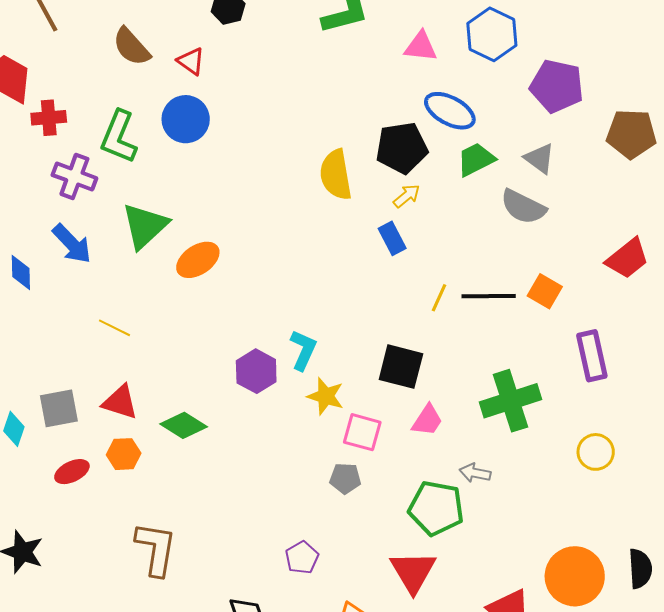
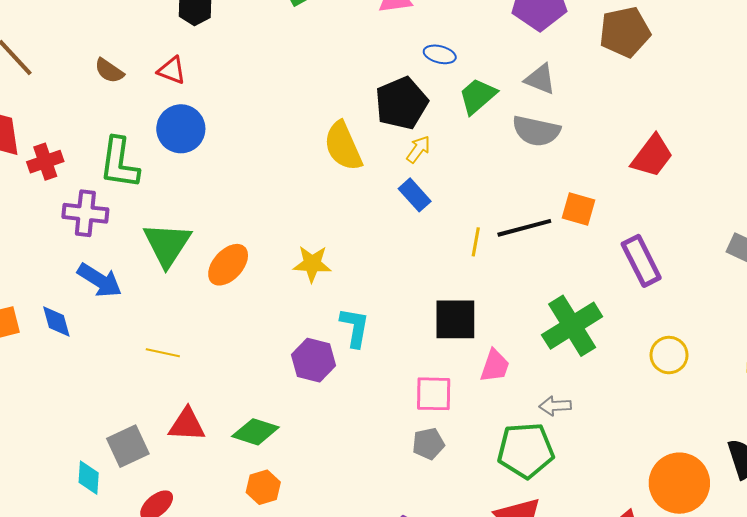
brown semicircle: (131, 47) -> (109, 71), size x0.7
blue ellipse: (450, 111) -> (440, 54), size x0.6
yellow star: (326, 396) -> (312, 264), moved
orange hexagon: (124, 454) -> (263, 487), moved

